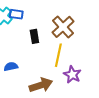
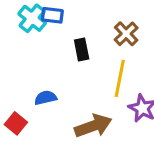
brown cross: (63, 27) -> (126, 34), size x0.7

